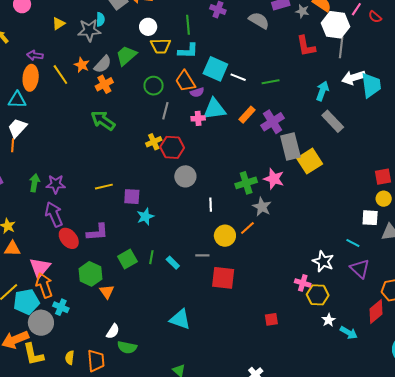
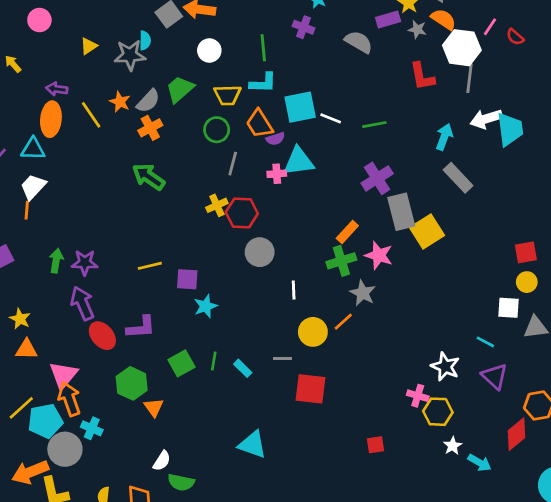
yellow trapezoid: (161, 46) -> (228, 95), moved
cyan square: (215, 69) -> (300, 107), turned -35
orange rectangle: (247, 115) -> (347, 232), moved

